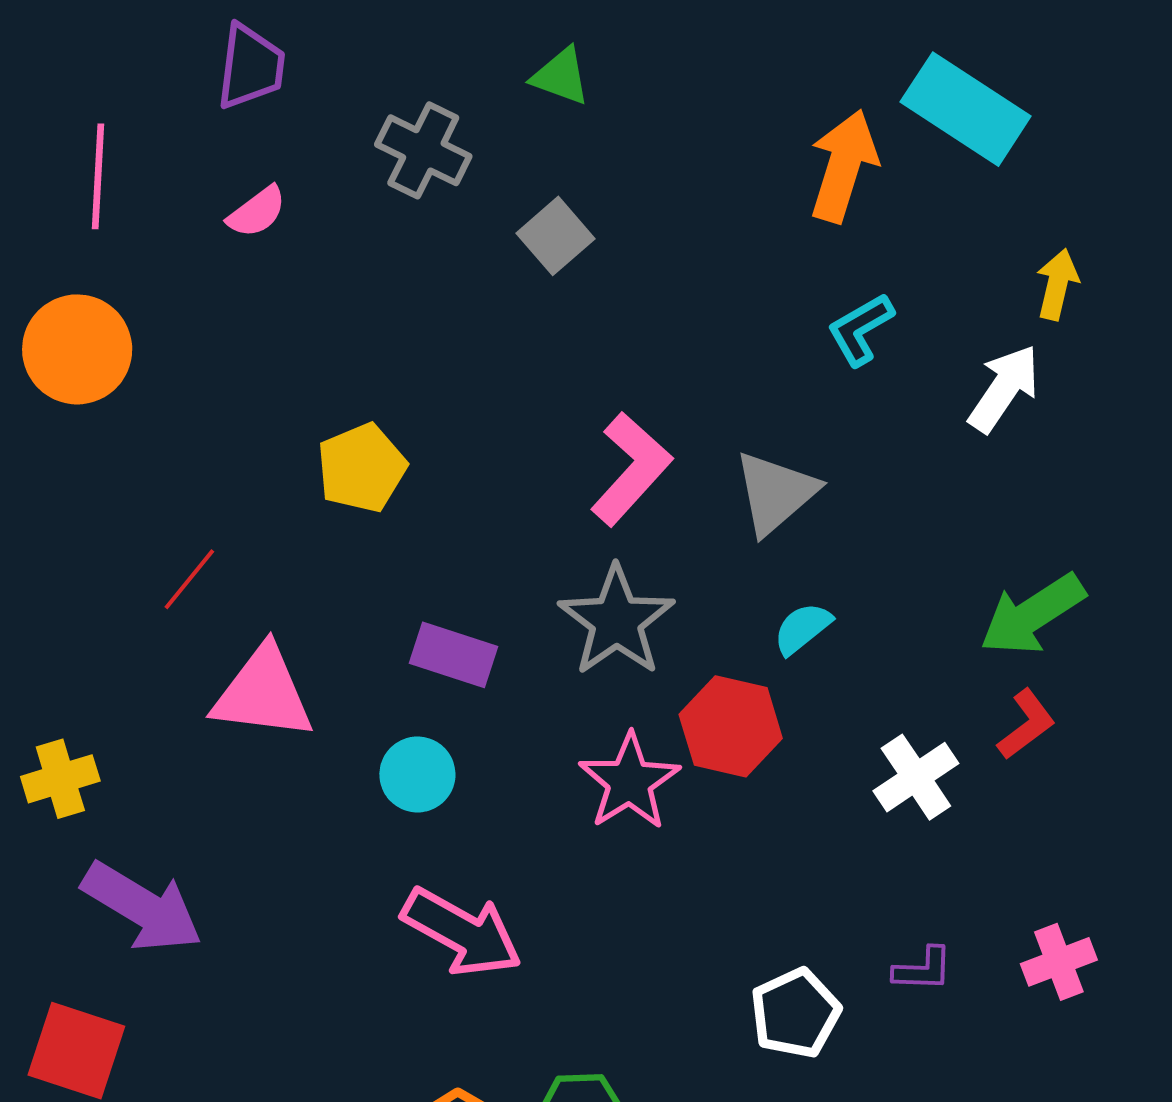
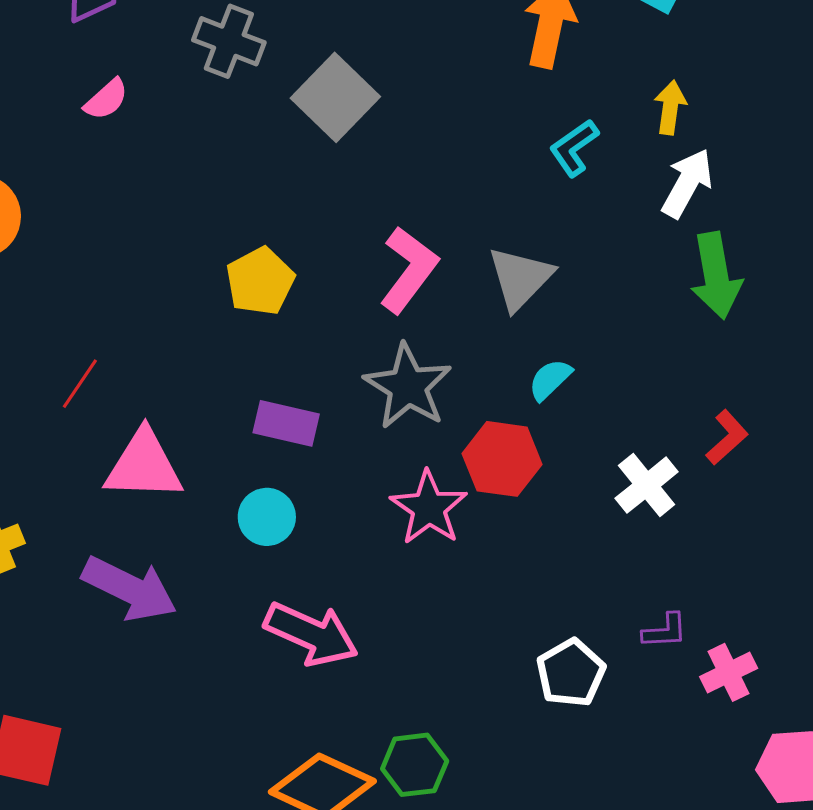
gray square: (555, 236) -> (335, 97), size x1.5
yellow arrow: (1057, 284) -> (670, 107), moved
yellow pentagon: (362, 468) -> (260, 281), moved
green arrow: (1032, 614) -> (716, 276), moved, turned -62
purple arrow: (142, 907) -> (130, 589), moved
pink cross: (1059, 962) -> (729, 672), moved

